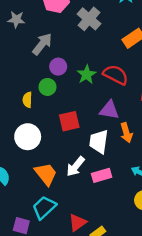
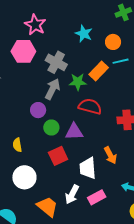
gray arrow: (42, 44) -> (53, 89), moved
green star: (87, 75) -> (78, 82), moved, turned -30
green circle: (47, 87) -> (51, 128), moved
purple triangle: (109, 110) -> (74, 132), moved

